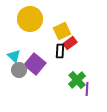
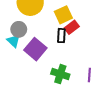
gray circle: (19, 70) -> (19, 29), moved
green cross: (77, 80) -> (60, 74), moved, turned -30

